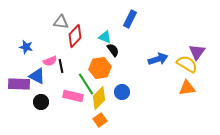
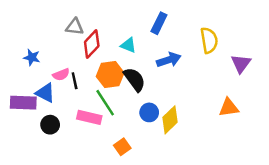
black semicircle: (113, 50) -> (134, 79), moved, size x1.5
blue arrow: (158, 59) -> (169, 60), moved
yellow semicircle: (187, 64) -> (209, 40), moved, turned 50
orange hexagon: (100, 68) -> (110, 75), moved
yellow diamond: (99, 98) -> (170, 120), moved

